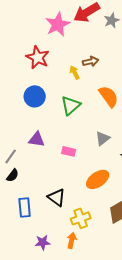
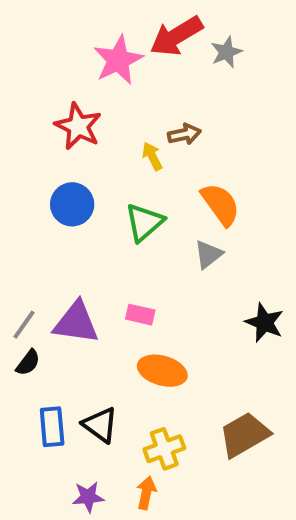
gray triangle: (103, 138) -> (208, 254), moved
purple triangle: (37, 139) -> (76, 323), moved, size x1.4
orange ellipse: (98, 179) -> (162, 371), moved, turned 50
black triangle: (57, 197) -> (100, 425), moved

